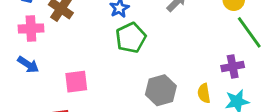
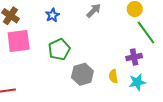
green pentagon: (131, 38) -> (59, 49), moved
pink square: (76, 82) -> (19, 41), moved, size x1.4

